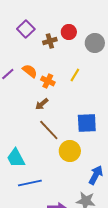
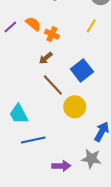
yellow line: (75, 75) -> (91, 26), moved
blue square: (87, 123) -> (82, 70), moved, turned -35

